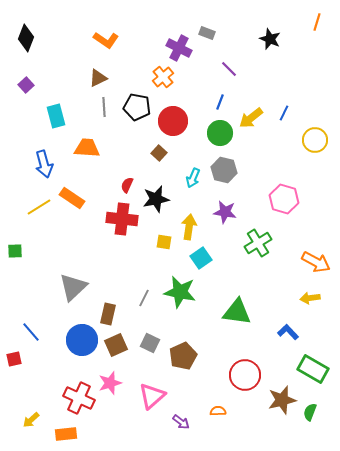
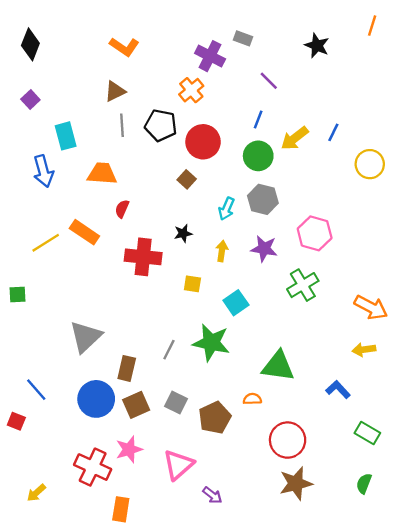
blue arrow: (44, 164) -> (43, 171), moved
red semicircle: (127, 185) -> (122, 209), moved
black star: (156, 199) -> (183, 233), size x0.6
pink hexagon: (284, 199) -> (315, 233), moved
yellow arrow: (189, 227) -> (222, 251), moved, size x0.7
red square: (14, 359) -> (16, 421), turned 35
green rectangle: (313, 369) -> (367, 433), size x0.7
brown star: (282, 400) -> (296, 483), moved
orange semicircle: (218, 411) -> (252, 399), moved
orange rectangle: (66, 434) -> (121, 509), moved, turned -75

